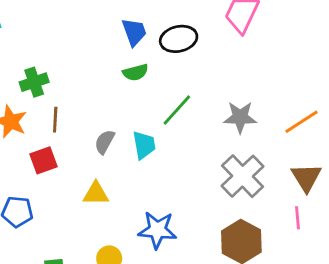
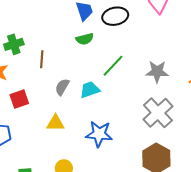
brown line: (55, 120) -> (42, 59), moved
cyan trapezoid: (144, 145) -> (90, 90), turned -100
blue star: (157, 230) -> (99, 134), moved

